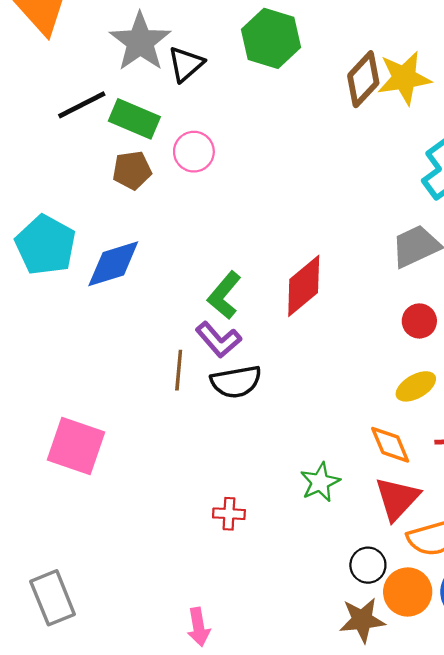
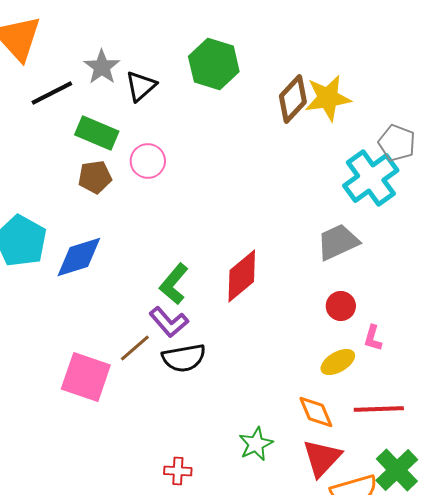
gray star: (140, 42) -> (102, 67), size x0.7
black line: (82, 105) -> (52, 93), moved
brown line: (179, 370) -> (135, 348), turned 44
pink square: (76, 446) -> (86, 377), moved

